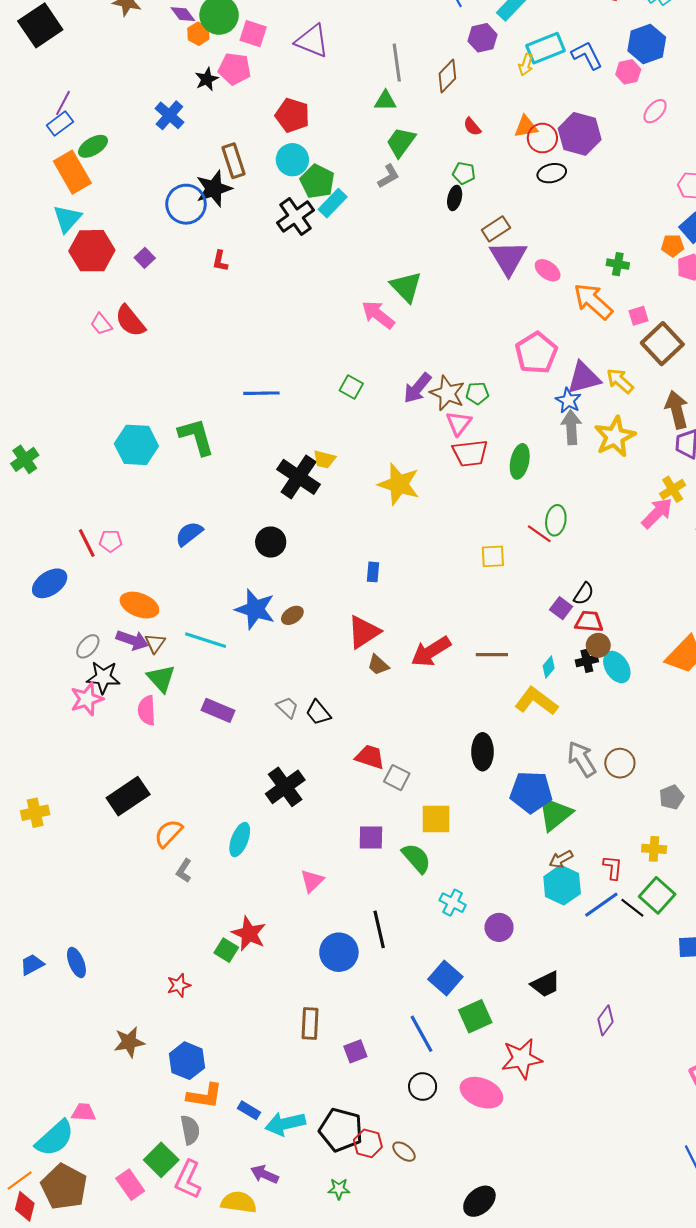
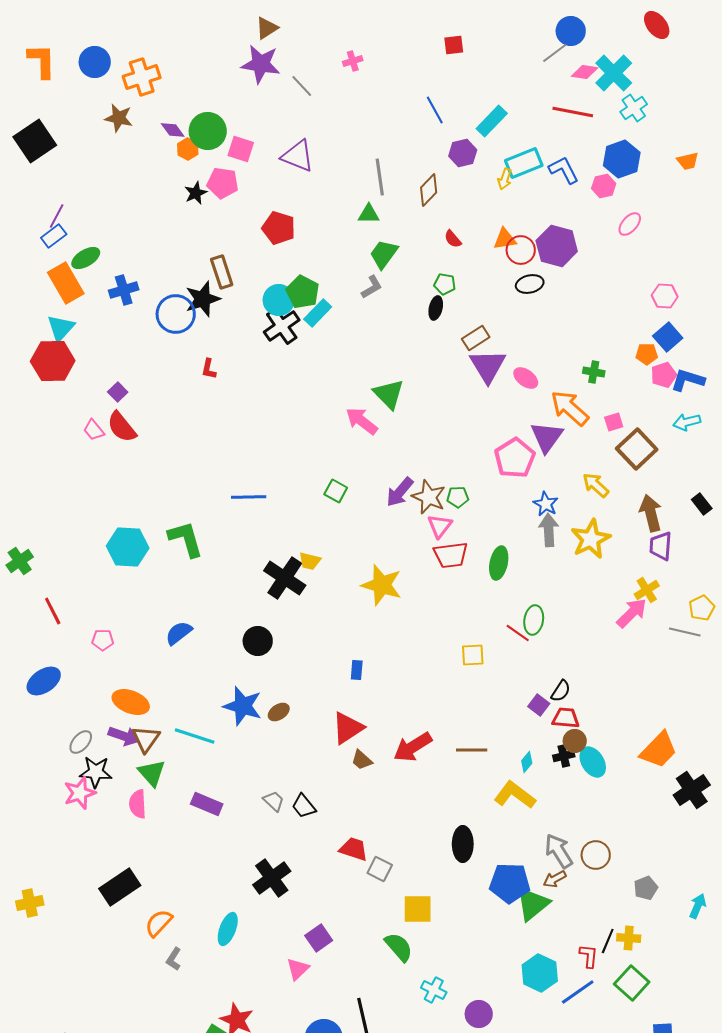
blue cross: (169, 115) -> (124, 290), moved, turned 32
cyan circle: (292, 160) -> (279, 300), moved
red hexagon: (92, 251) -> (53, 361), moved
purple square: (145, 258) -> (118, 392), moved
purple triangle: (584, 378) -> (547, 437), moved, turned -39
red line: (87, 543) -> (53, 611), moved
brown triangle: (155, 643) -> (146, 739), size x1.4
purple square: (371, 838) -> (319, 938), moved, turned -36
brown arrow: (561, 859) -> (555, 879), moved
black line: (632, 908) -> (608, 941), moved, turned 75

